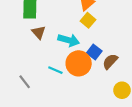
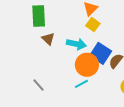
blue square: (94, 52) -> (101, 53), size x1.5
cyan line: (55, 70) -> (81, 84), moved, turned -48

